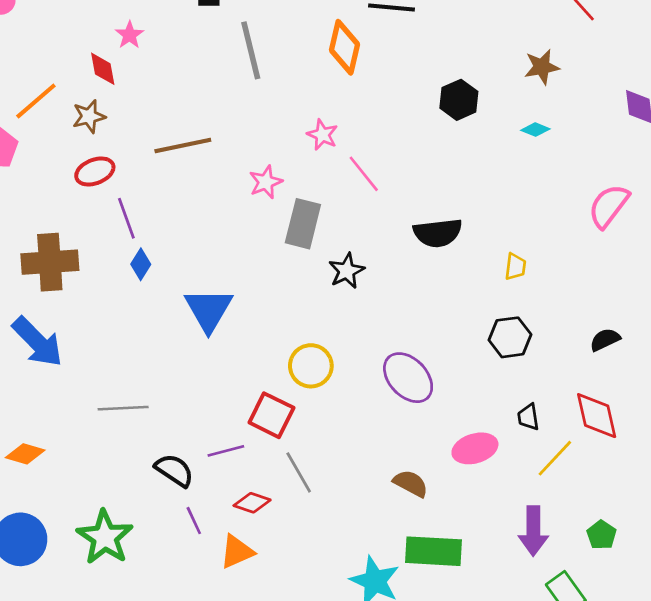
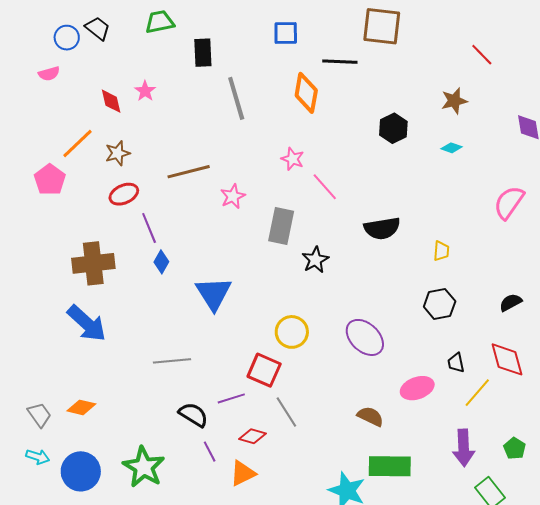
red diamond: (103, 69) -> (111, 101), moved
pink star: (266, 182) -> (233, 196), moved
gray line: (123, 408) -> (172, 361), moved

